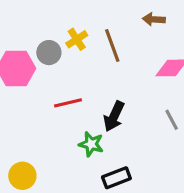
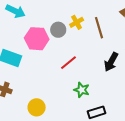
red line: (68, 103) -> (68, 63), turned -30
black arrow: (114, 116) -> (111, 62), moved

